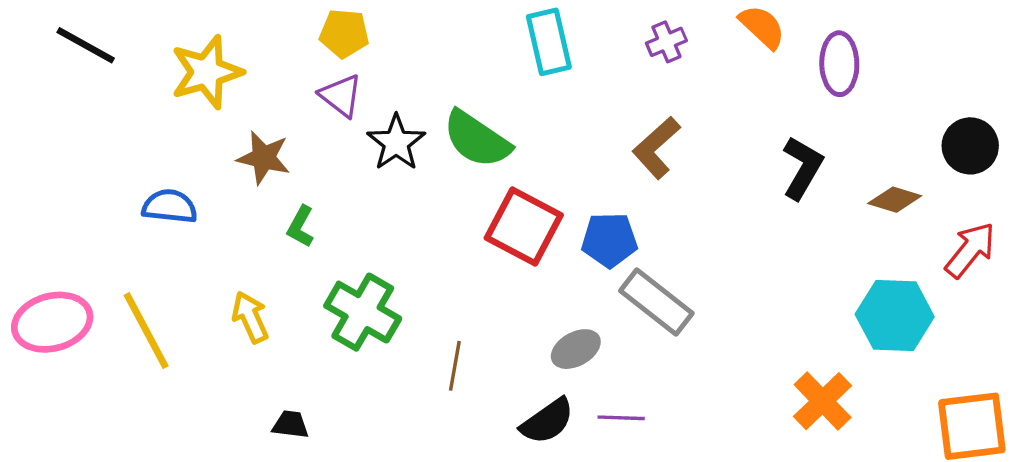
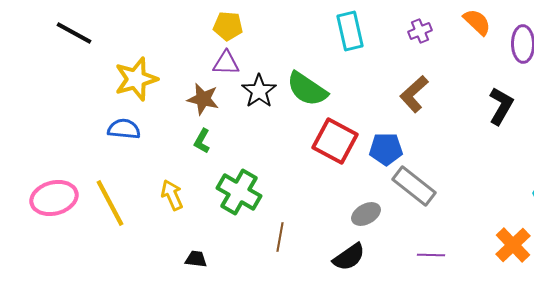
yellow star: (207, 72) -> (136, 79), moved
purple triangle: (341, 96) -> (226, 63), turned -36
brown star: (264, 158) -> (203, 99), moved
brown line: (455, 366) -> (280, 237), moved
purple line: (621, 418) -> (431, 255), moved

